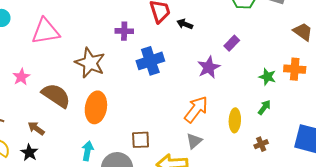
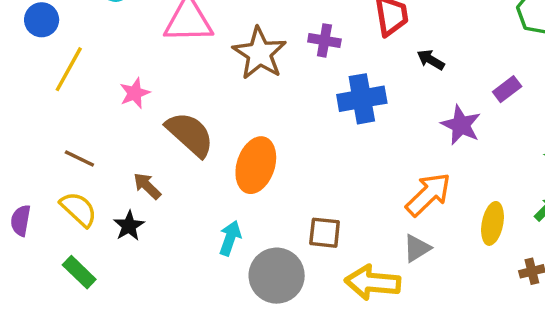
black arrow: (185, 24) -> (431, 60), moved
brown star: (90, 63) -> (260, 53), moved
purple star: (209, 67) -> (461, 125), turned -30

